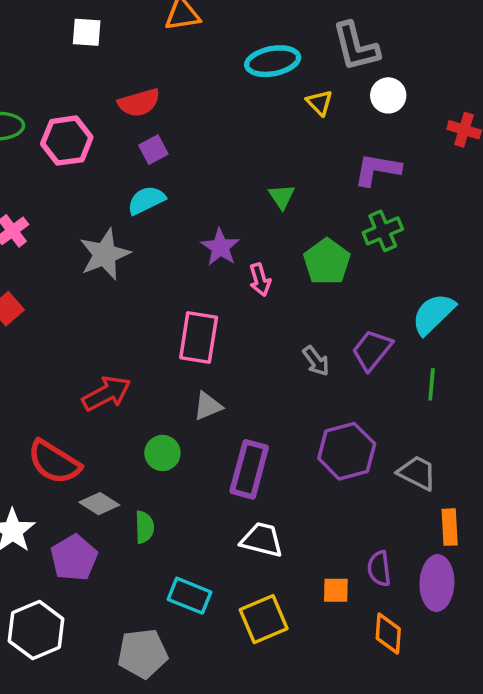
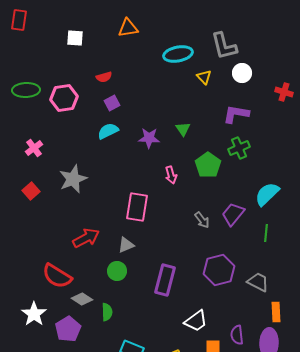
red semicircle: (139, 103) -> (104, 77), size x0.7
purple star: (220, 247) -> (149, 138), moved, turned -30
gray star: (105, 254) -> (73, 179), moved
gray triangle: (208, 406) -> (126, 245), moved
white trapezoid: (262, 540) -> (196, 321), moved, turned 130

